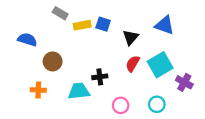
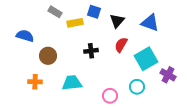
blue square: (103, 24) -> (94, 12), moved
black triangle: (130, 37) -> (117, 21), moved
red semicircle: (133, 64) -> (121, 45), moved
black cross: (100, 77) -> (91, 51), moved
cyan circle: (157, 104) -> (137, 87), moved

